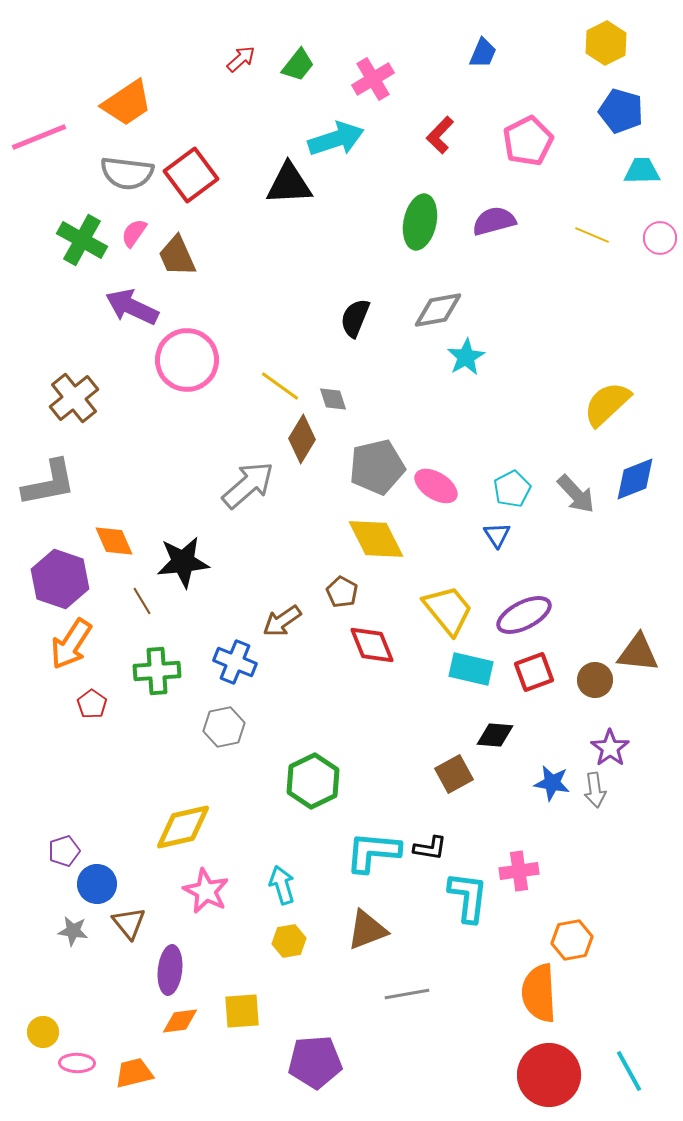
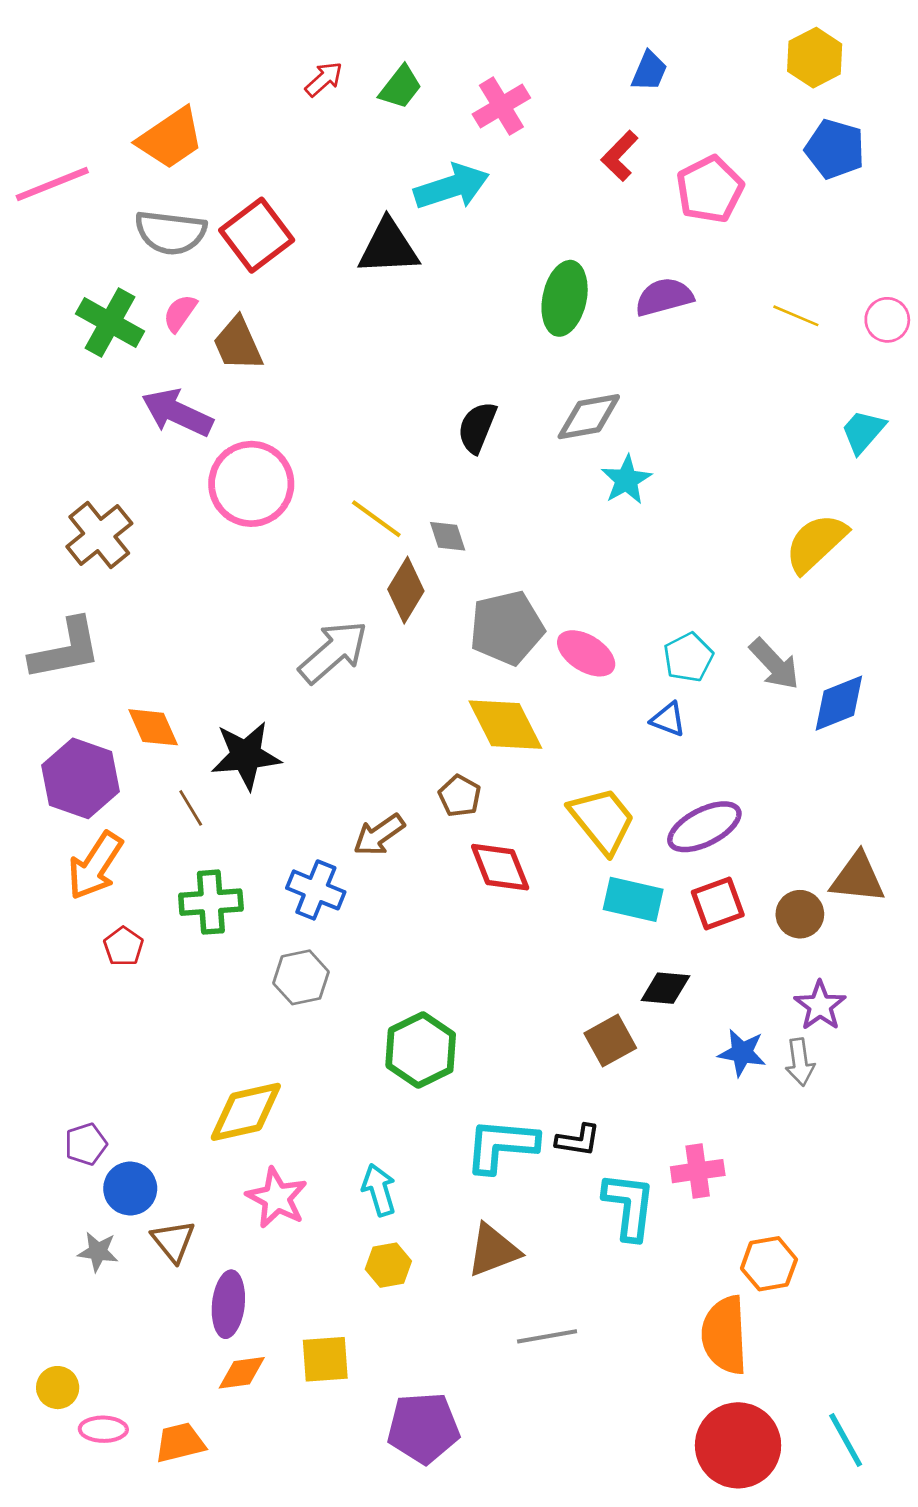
red L-shape: (440, 135) -> (620, 156), moved
cyan trapezoid: (642, 171) -> (863, 431), moved, turned -48
blue diamond: (635, 479) -> (839, 703), moved
blue triangle: (497, 535) -> (668, 719), turned -36

